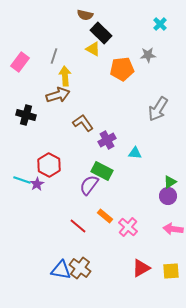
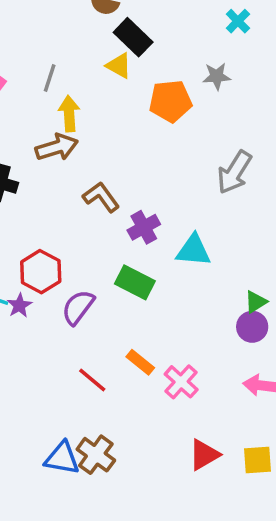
cyan triangle: (135, 153) -> (194, 250), size x1.5
purple semicircle: (89, 185) -> (78, 307), moved

